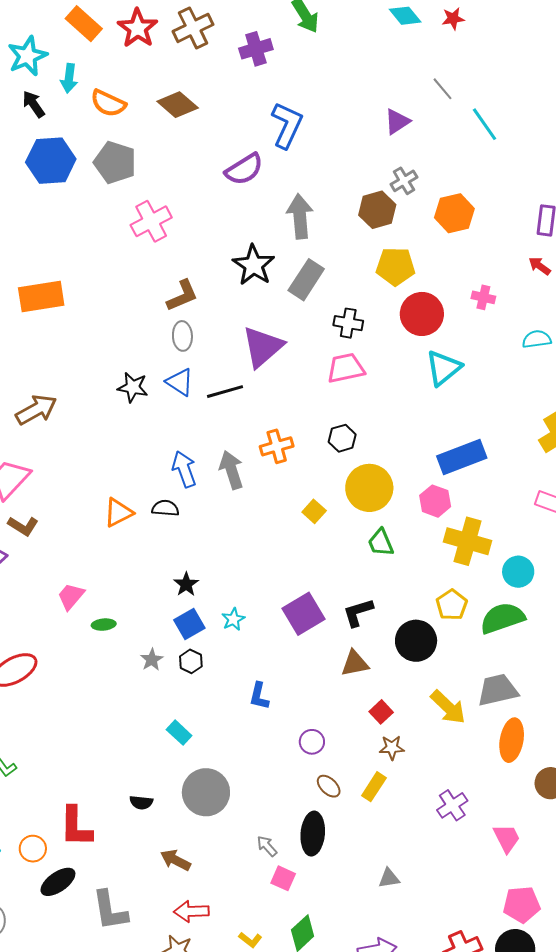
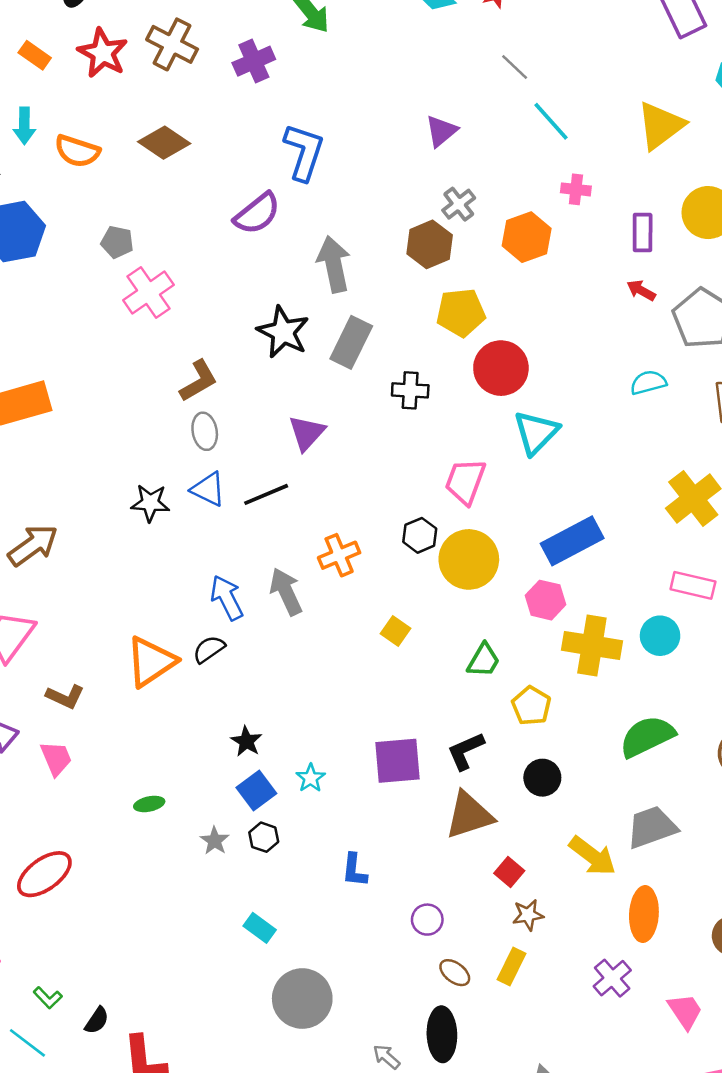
orange rectangle: (84, 24) -> (35, 55), size x0.7
brown cross: (193, 28) -> (172, 44), turned -30
gray line: (442, 89) -> (515, 67), moved
gray pentagon: (115, 162) -> (117, 242), moved, size x0.6
pink cross: (483, 297) -> (576, 189), moved
purple triangle: (263, 347) -> (307, 433), size x0.7
pink trapezoid: (346, 368) -> (465, 481), moved, turned -51
yellow circle: (369, 488) -> (469, 559), moved
black semicircle: (165, 508) -> (209, 649), turned -32
orange triangle: (118, 512) -> (151, 662), size x1.4
brown L-shape: (23, 526) -> (65, 697), moved
green trapezoid: (381, 543) -> (484, 660), turned -120
cyan circle: (518, 572) -> (660, 636), moved
pink trapezoid: (71, 596) -> (56, 758), moved, turned 124
yellow pentagon: (452, 605) -> (531, 706), moved
purple square: (303, 614) -> (398, 761), turned 33
black circle: (416, 641) -> (542, 778), size x0.7
brown triangle: (355, 663) -> (469, 815), size x1.4
orange ellipse: (512, 740) -> (644, 914), moved
black semicircle: (141, 802) -> (97, 1020), moved, turned -55

